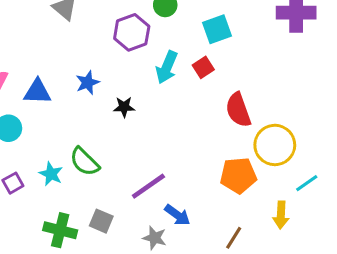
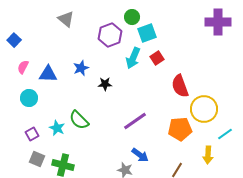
cyan square: (217, 29) -> (147, 33), moved
purple line: (148, 186) -> (135, 121), moved
gray square: (101, 221) -> (37, 159), moved

